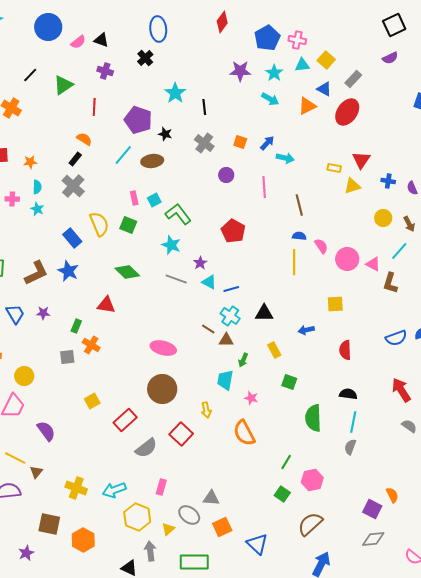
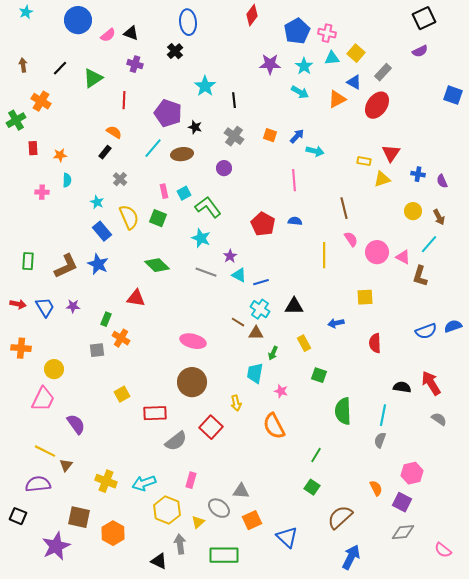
purple circle: (226, 175) -> (224, 168), moved
gray cross: (73, 186) -> (120, 179), moved, size x0.6
brown line: (299, 205) -> (344, 208), moved
cyan star: (37, 209) -> (97, 202), moved
blue semicircle: (299, 236) -> (295, 221), moved
black semicircle: (348, 394) -> (402, 387), moved
red rectangle: (125, 420) -> (155, 413), turned 40
pink hexagon: (312, 480) -> (412, 473), moved
orange semicircle: (392, 495) -> (376, 488), moved
purple star: (26, 553) -> (56, 546), size x1.8

